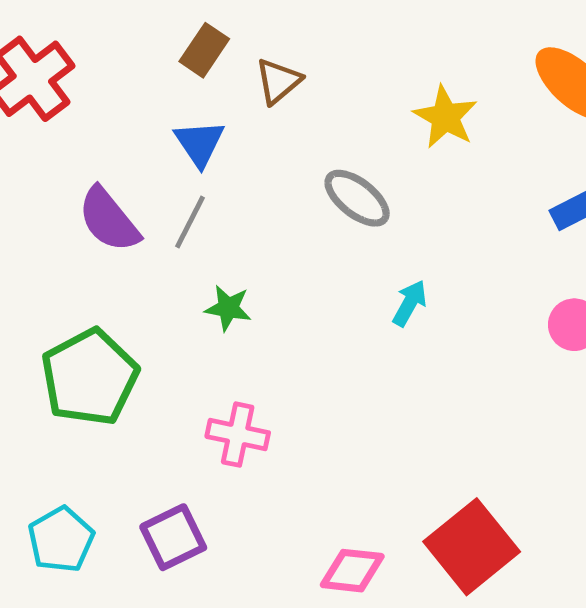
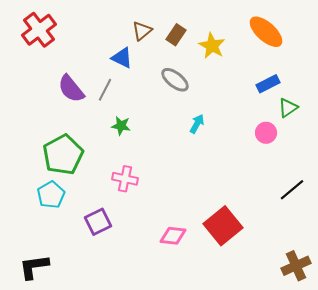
brown rectangle: (204, 50) -> (176, 35), moved
blue triangle: (199, 143) -> (122, 58), moved, turned -30
cyan pentagon: (61, 540) -> (51, 195), moved

